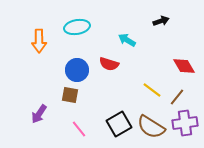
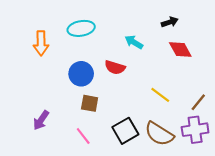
red diamond: (184, 66) -> (180, 50), moved
brown square: (70, 95) -> (90, 103), moved
brown line: (177, 97) -> (198, 102), moved

